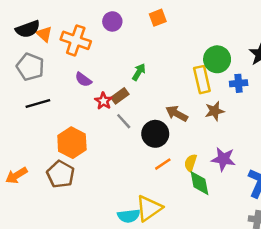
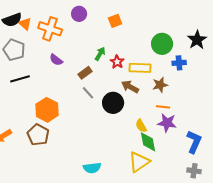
orange square: (158, 18) -> (115, 21), moved
yellow rectangle: (202, 80) -> (140, 68), moved, turned -75
red star: (103, 101) -> (117, 62), moved
yellow semicircle: (191, 163) -> (141, 126), turned -48
orange line: (163, 164) -> (163, 107), moved, turned 40
yellow triangle: (149, 208) -> (139, 162), moved

